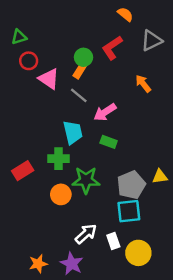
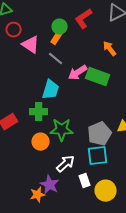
cyan trapezoid: (73, 132) -> (51, 90), turned 30
green rectangle: (109, 142) -> (98, 77), moved, size x1.6
white arrow: (86, 234) -> (66, 164), moved
orange star: (38, 264) -> (38, 195), moved
purple star: (72, 264) -> (50, 185), moved

